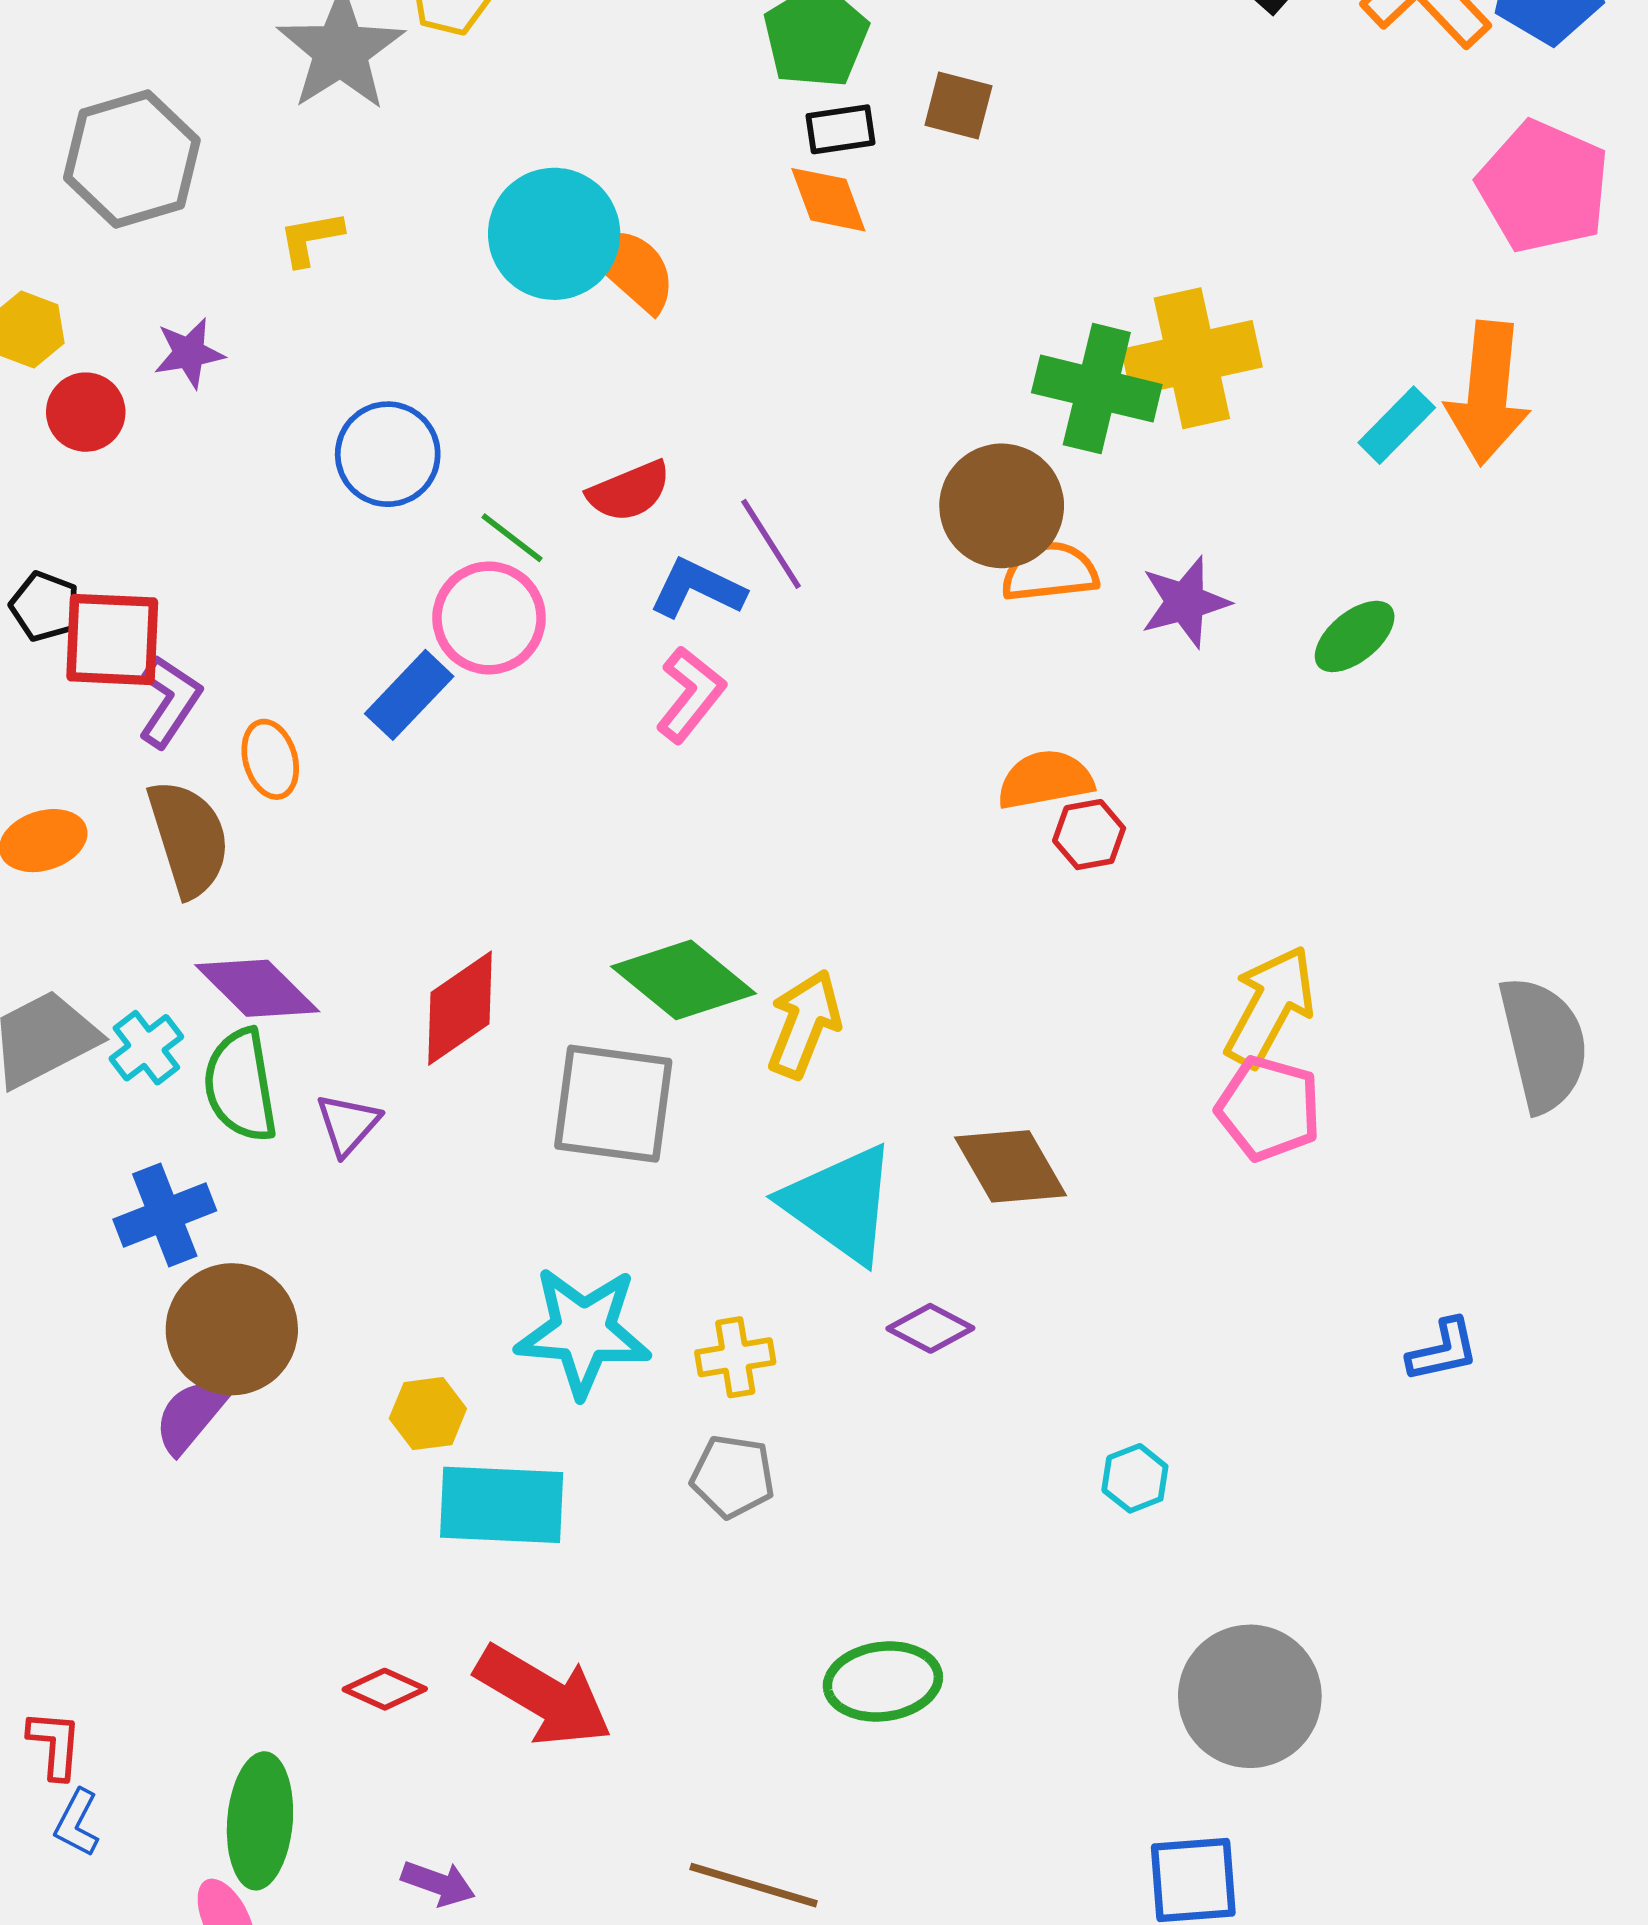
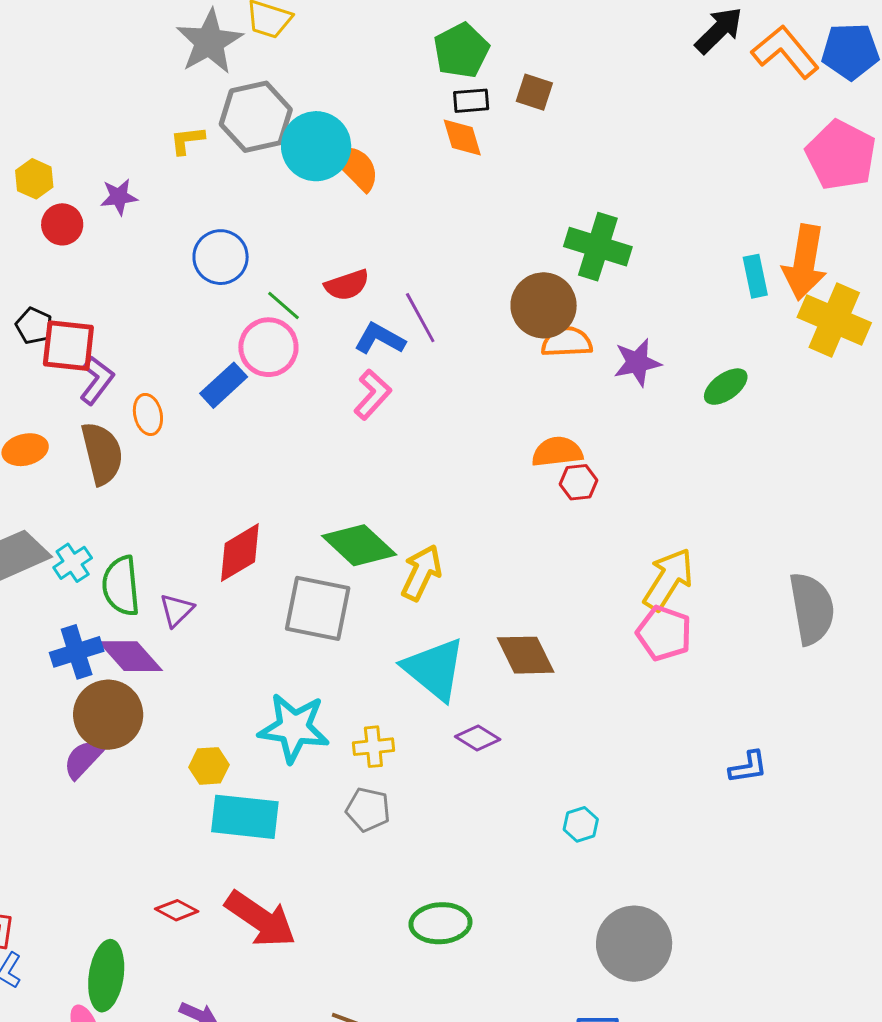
gray hexagon: (132, 159) -> (256, 117), moved
yellow cross: (1192, 358) -> (834, 320), moved, turned 32
cyan rectangle: (1397, 425) -> (755, 276), turned -60
purple diamond: (257, 988) -> (130, 656), moved

